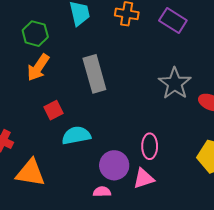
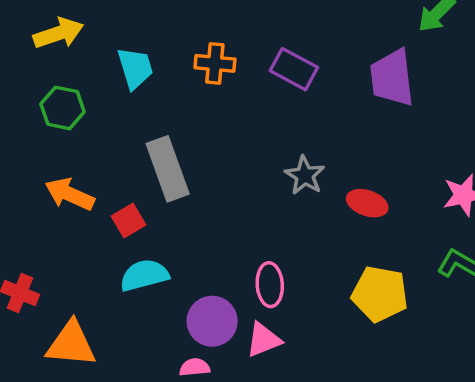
orange arrow: (38, 68) -> (70, 194), moved, turned 84
gray star: (175, 83) -> (305, 175), size x0.7
red square: (54, 110) -> (129, 221), moved

